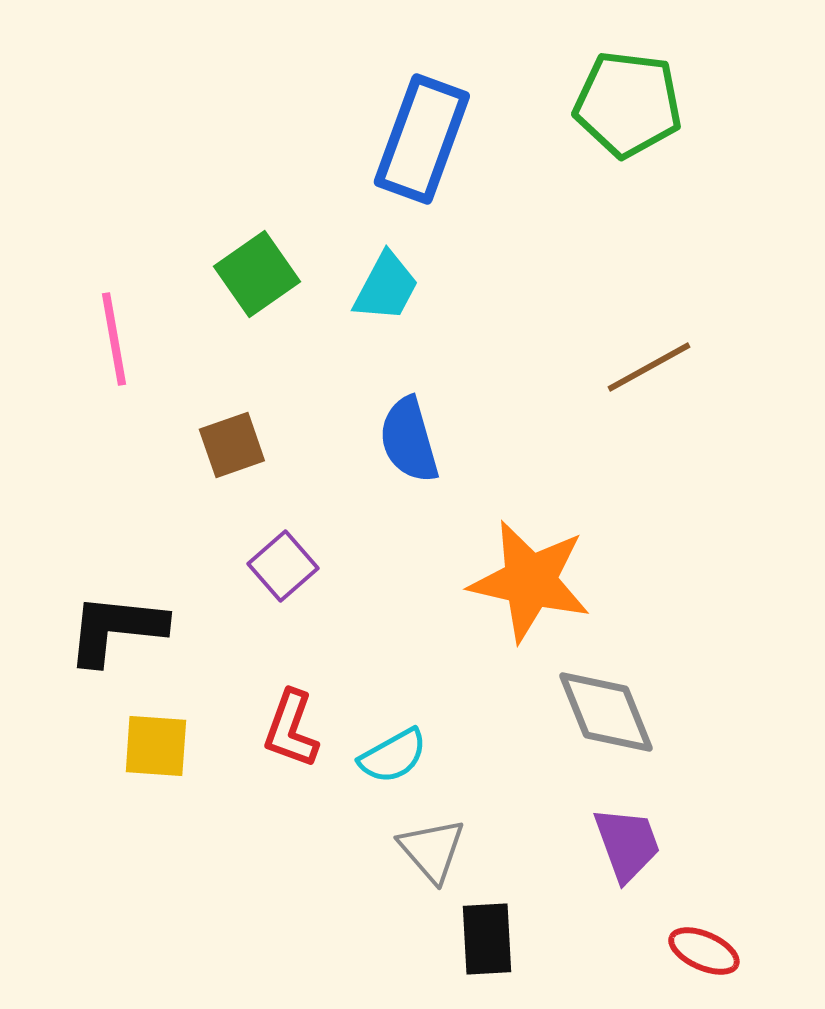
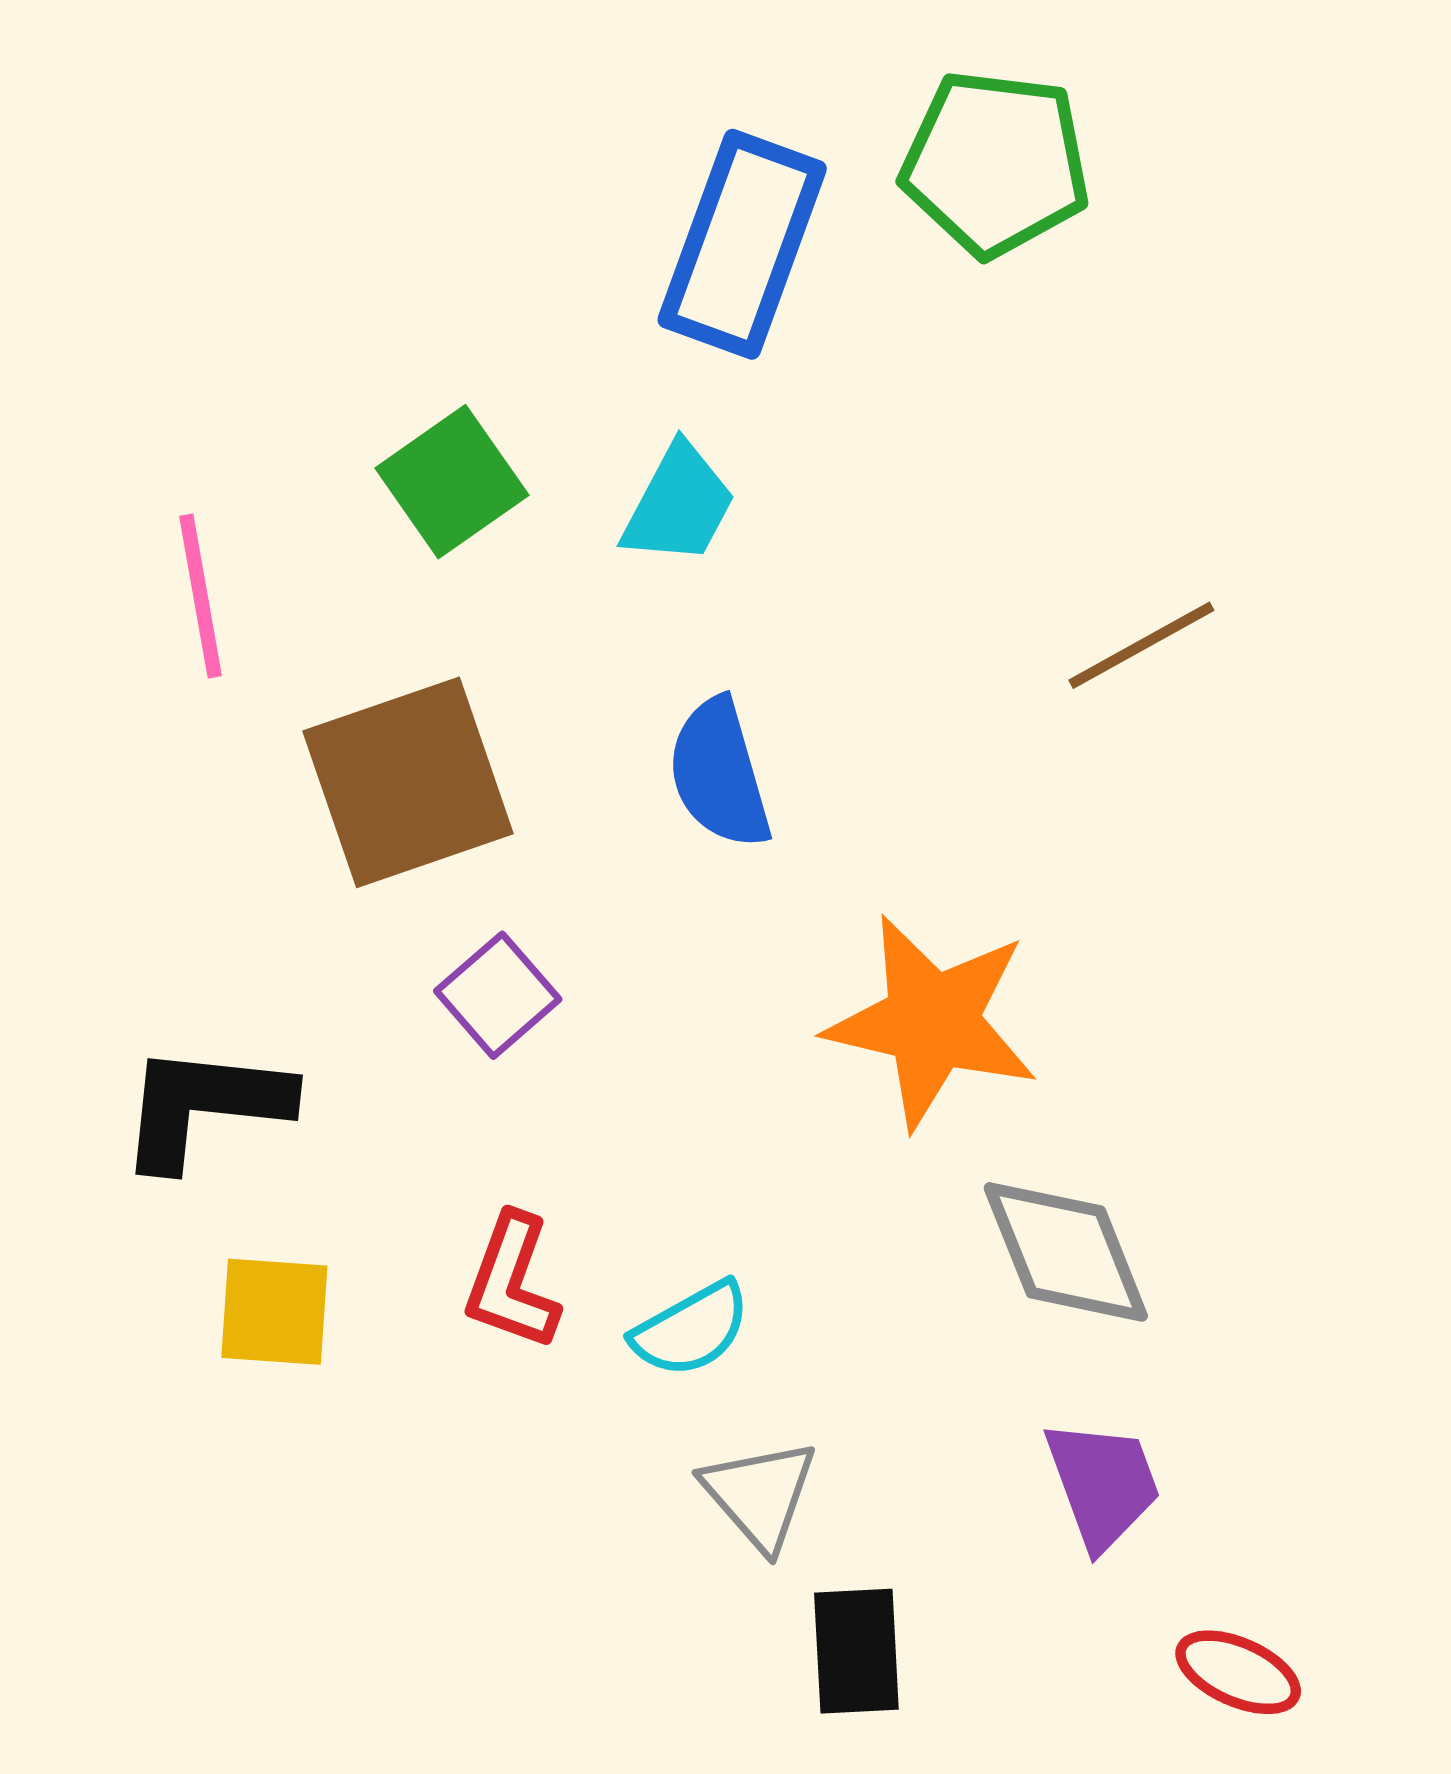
green pentagon: (628, 104) -> (995, 163), moved
brown square: (232, 445) -> (408, 782), size x1.8

